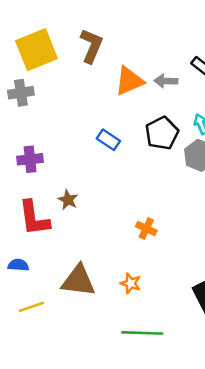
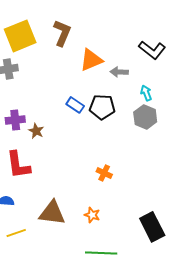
gray arrow: (166, 81) -> (119, 72), moved
black pentagon: (162, 133) -> (102, 107), moved, turned 30
brown star: (68, 200) -> (36, 131), moved

